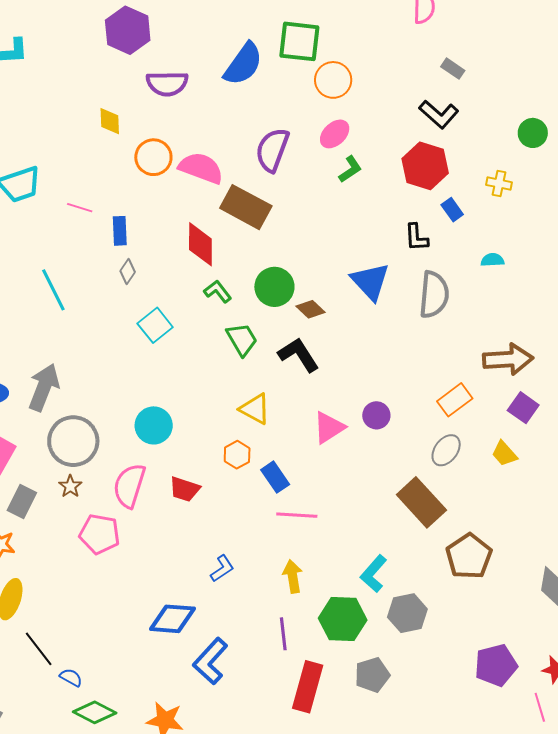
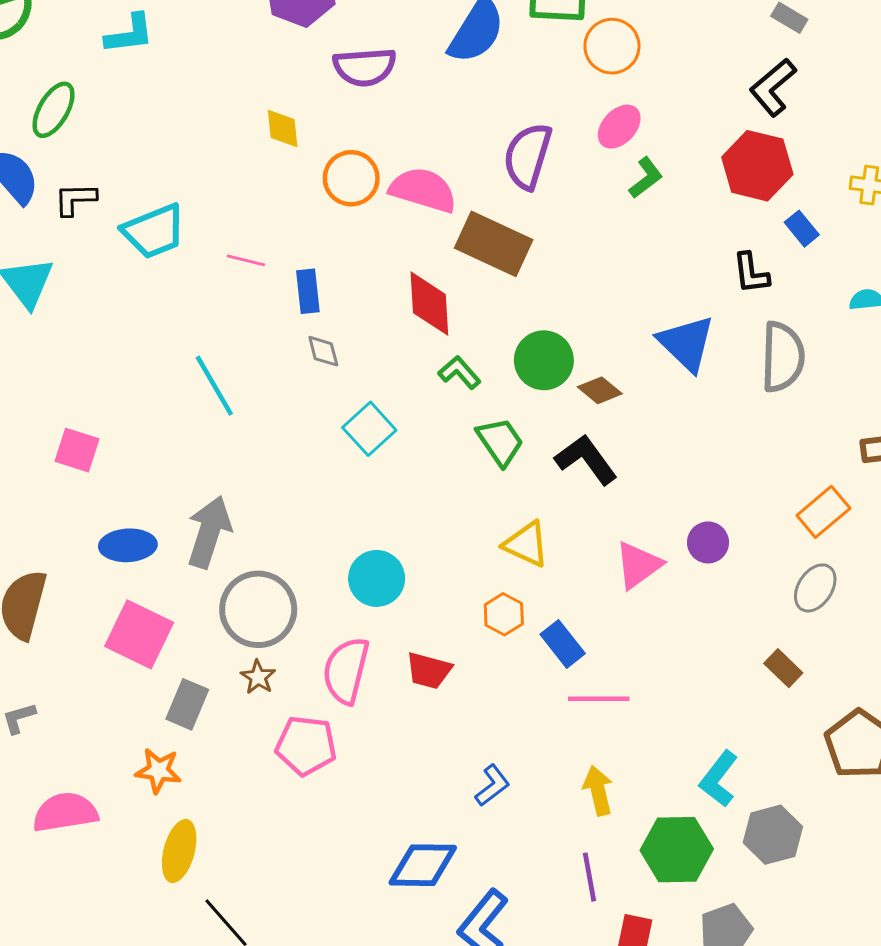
black L-shape: (439, 114) -> (773, 87), turned 102
gray diamond: (128, 271) -> (323, 351), turned -45
brown rectangle: (421, 502) -> (783, 668), size x0.5

